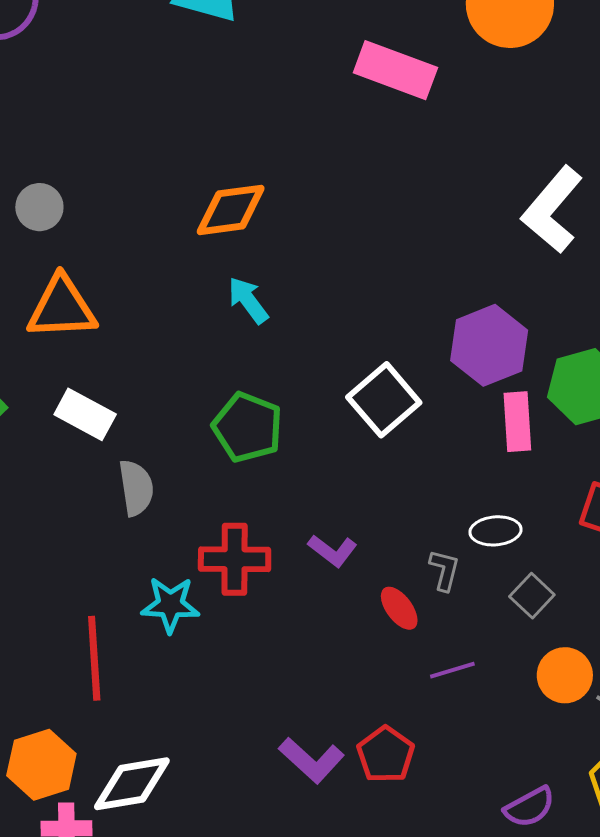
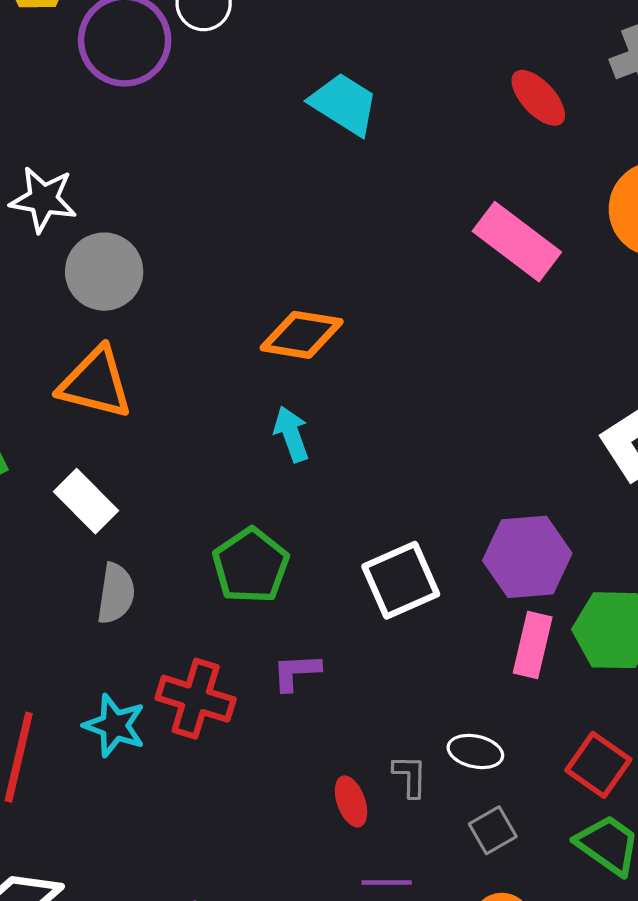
gray circle: (39, 207) -> (104, 272), size x1.5
purple L-shape: (333, 551) -> (296, 672), moved, turned 123
gray L-shape: (444, 570) -> (410, 776), turned -30

